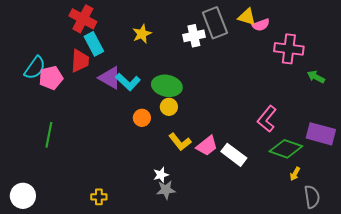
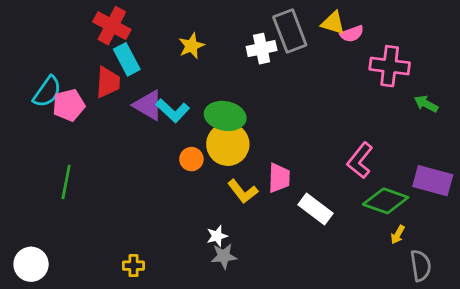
yellow circle: (169, 107) -> (228, 144), size x1.8
pink trapezoid: (207, 146) -> (279, 178), moved, turned -50

